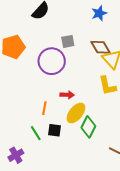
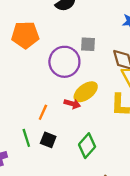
yellow ellipse: (76, 113) -> (86, 92), moved

